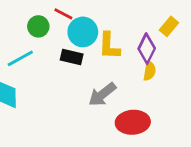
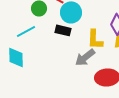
yellow L-shape: (109, 46) -> (95, 39), moved

